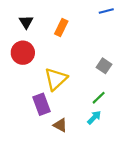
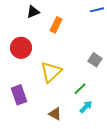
black triangle: (26, 22) -> (33, 12), moved, turned 40
green line: (99, 98) -> (80, 89), moved
purple rectangle: (41, 104) -> (19, 95), moved

